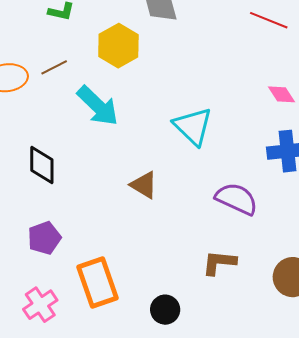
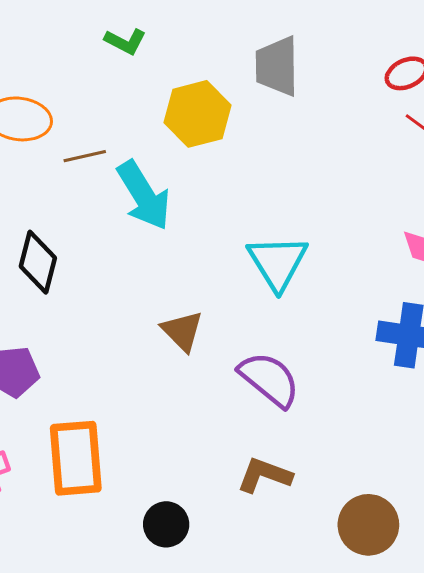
brown line: (54, 67) -> (85, 156), moved
purple semicircle: (237, 199) -> (269, 379), moved

